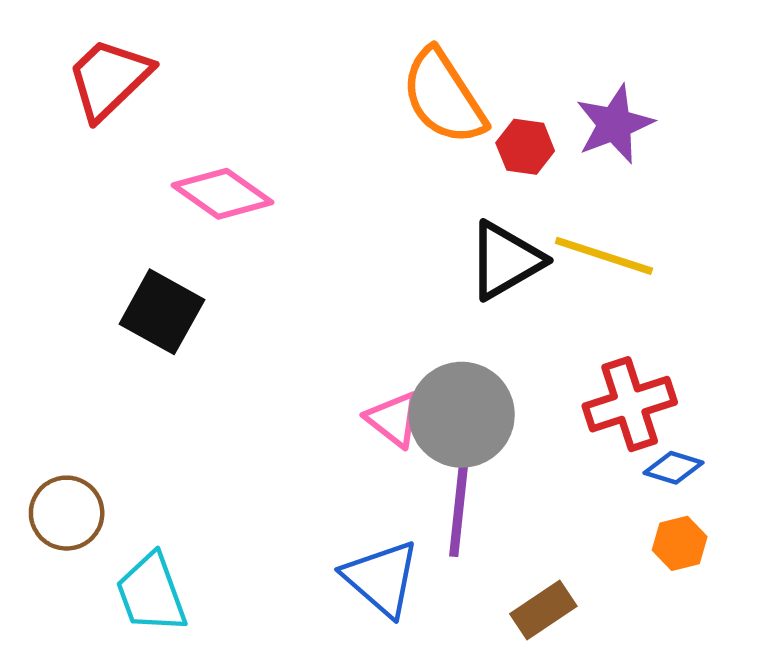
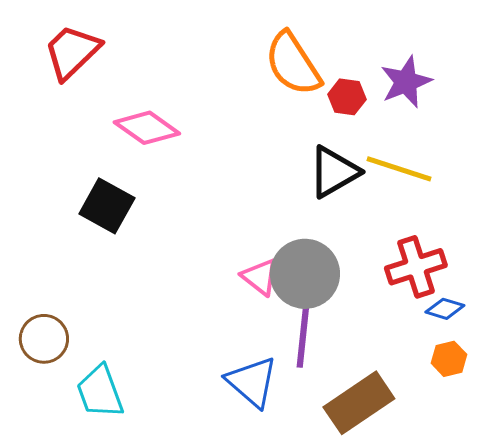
brown rectangle: (543, 610) -> (359, 403), size x1.6

